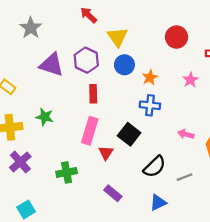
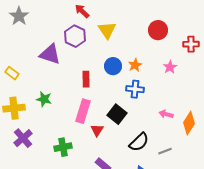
gray star: (31, 28) -> (19, 16), moved
purple hexagon: (86, 60) -> (75, 36), moved
blue circle: (124, 65) -> (113, 66), moved

